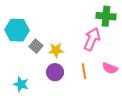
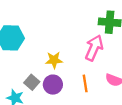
gray square: (36, 46) -> (32, 82), moved

